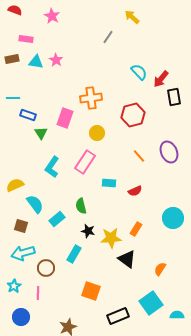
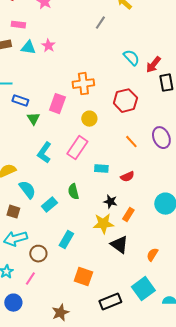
black star: (88, 231) -> (110, 202), moved
pink line: (38, 293) -> (30, 279), turned 32

